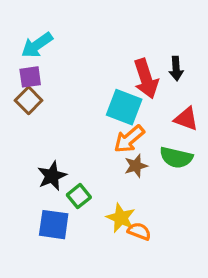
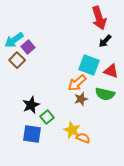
cyan arrow: (37, 45) -> (14, 40), moved
black arrow: (176, 69) -> (105, 41), turned 48
purple square: (30, 77) -> (28, 47), moved, turned -32
red arrow: (146, 79) -> (99, 18), moved
cyan square: (124, 107) -> (89, 65), moved

